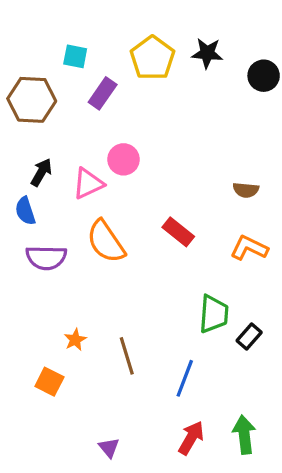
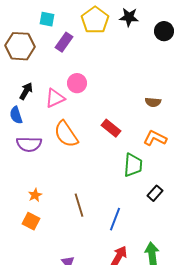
green trapezoid: (214, 314) -> (133, 165), moved
orange star: (75, 340) -> (35, 195), moved

